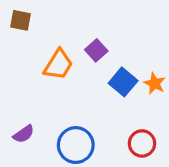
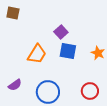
orange trapezoid: (58, 65) -> (37, 54), moved
blue square: (123, 82) -> (68, 51), moved, turned -30

